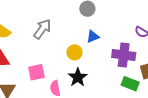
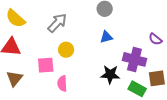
yellow circle: (74, 52) -> (66, 50), moved
black star: (78, 77) -> (110, 75), moved, turned 30

